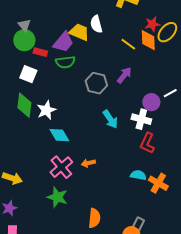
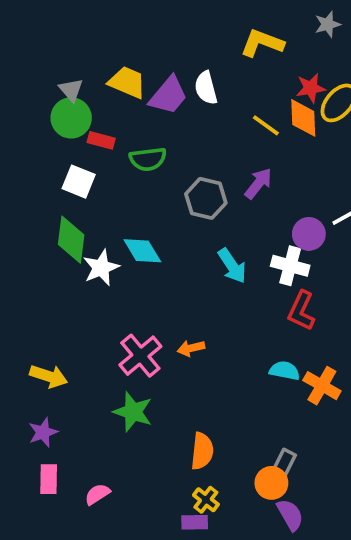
yellow trapezoid: (79, 32) -> (127, 82), moved
purple trapezoid: (63, 42) -> (168, 95), moved
white star: (46, 110) -> (101, 268), moved
cyan diamond: (59, 135) -> (142, 251), moved

